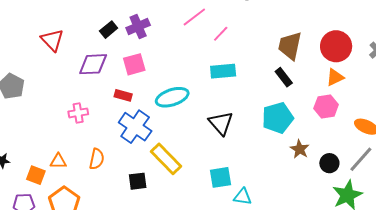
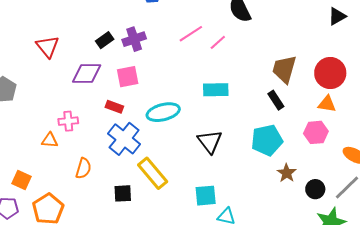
pink line: (221, 34) -> (218, 42), moved
orange triangle: (335, 77) -> (327, 104), turned 30
orange triangle: (58, 161) -> (50, 140), moved

